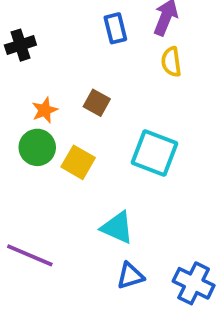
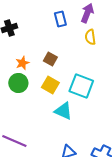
yellow square: (78, 162) -> (50, 85), moved
cyan triangle: (117, 227) -> (63, 111), moved

